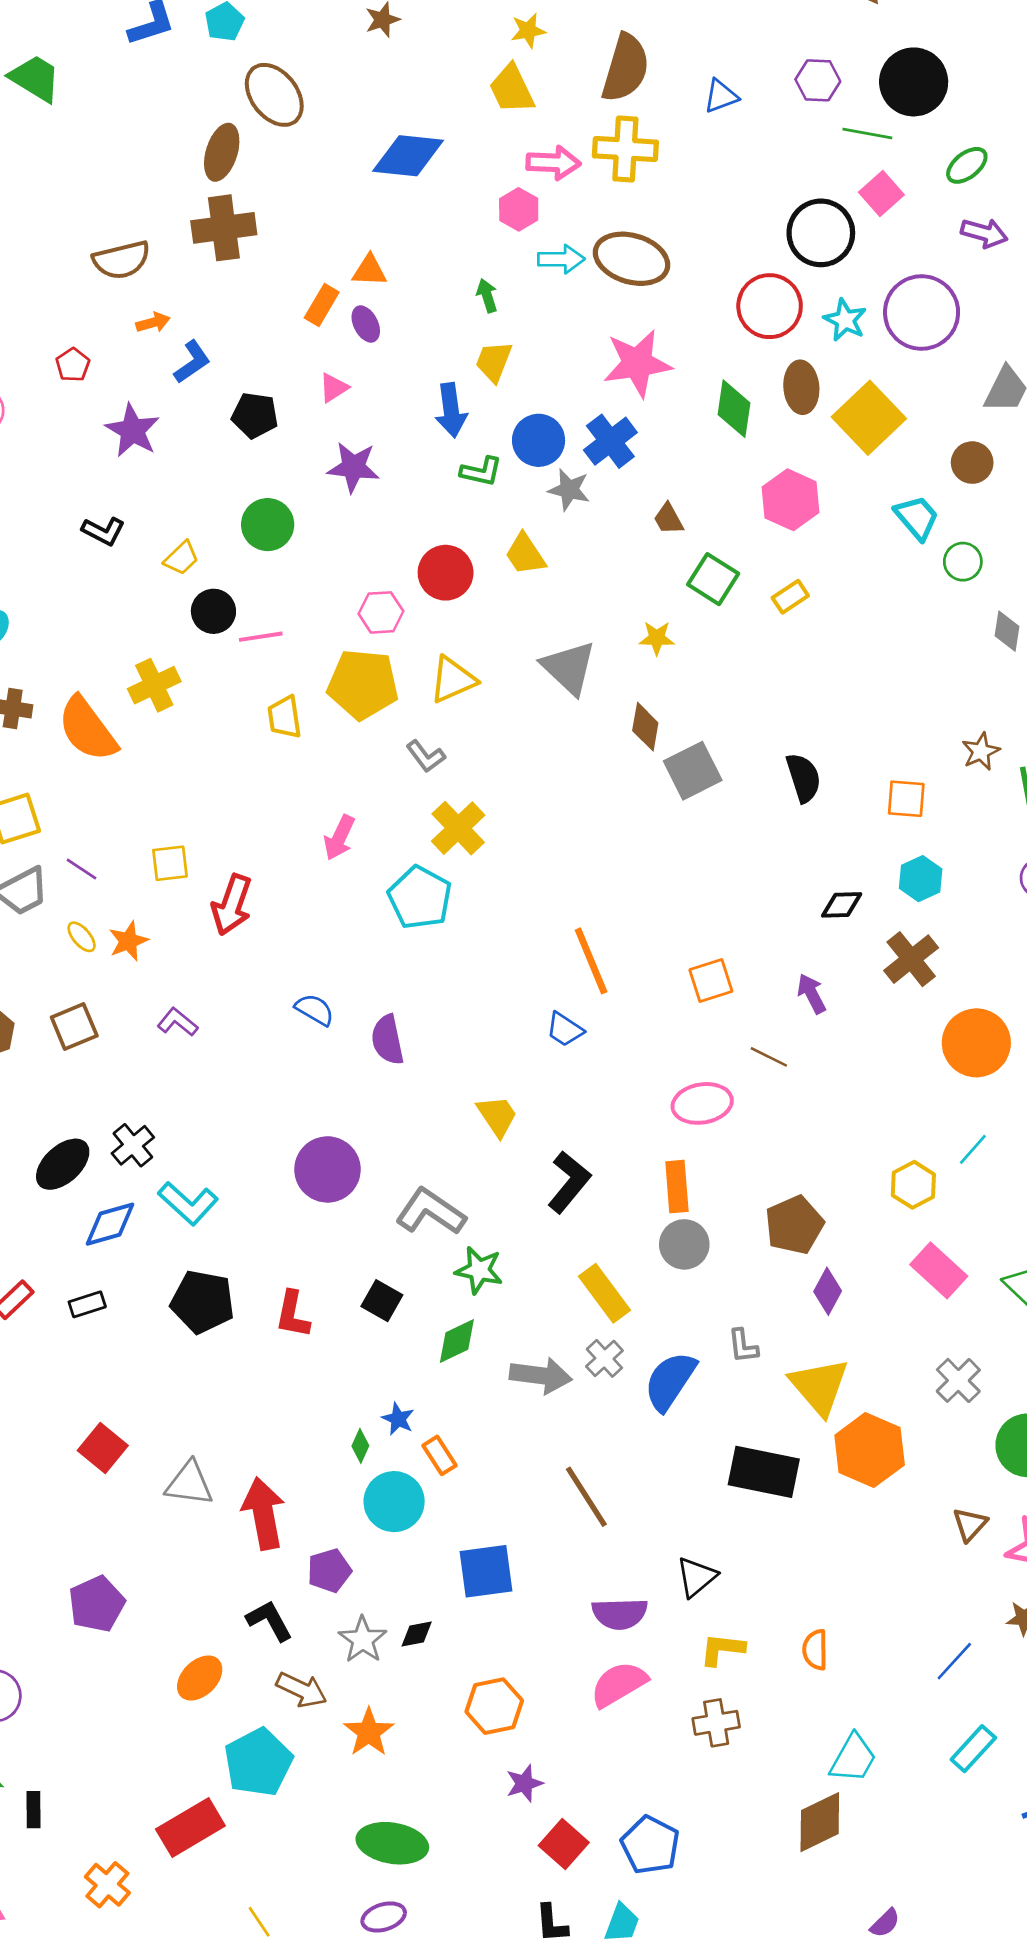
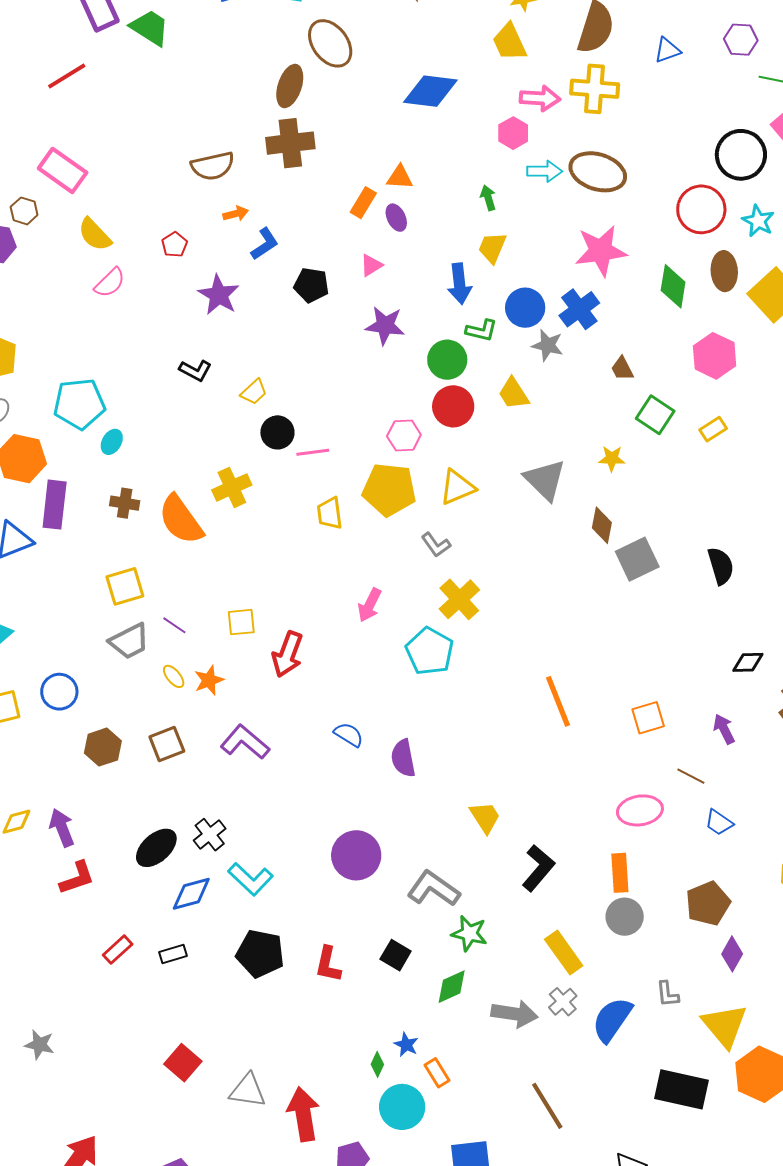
green circle: (268, 525) -> (447, 360), moved
purple L-shape: (177, 1022) -> (245, 742), size x1.6
blue trapezoid: (565, 1029) -> (719, 823), moved

